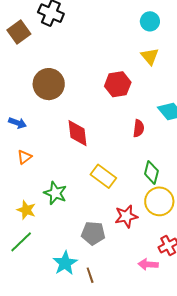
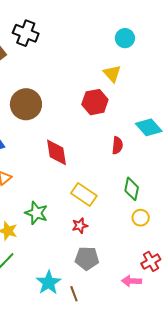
yellow triangle: (150, 56) -> (112, 74), moved
yellow circle: (159, 201) -> (141, 218), size x0.6
red star: (126, 216) -> (80, 226), moved, size x0.7
gray pentagon: (93, 233) -> (87, 258), moved

